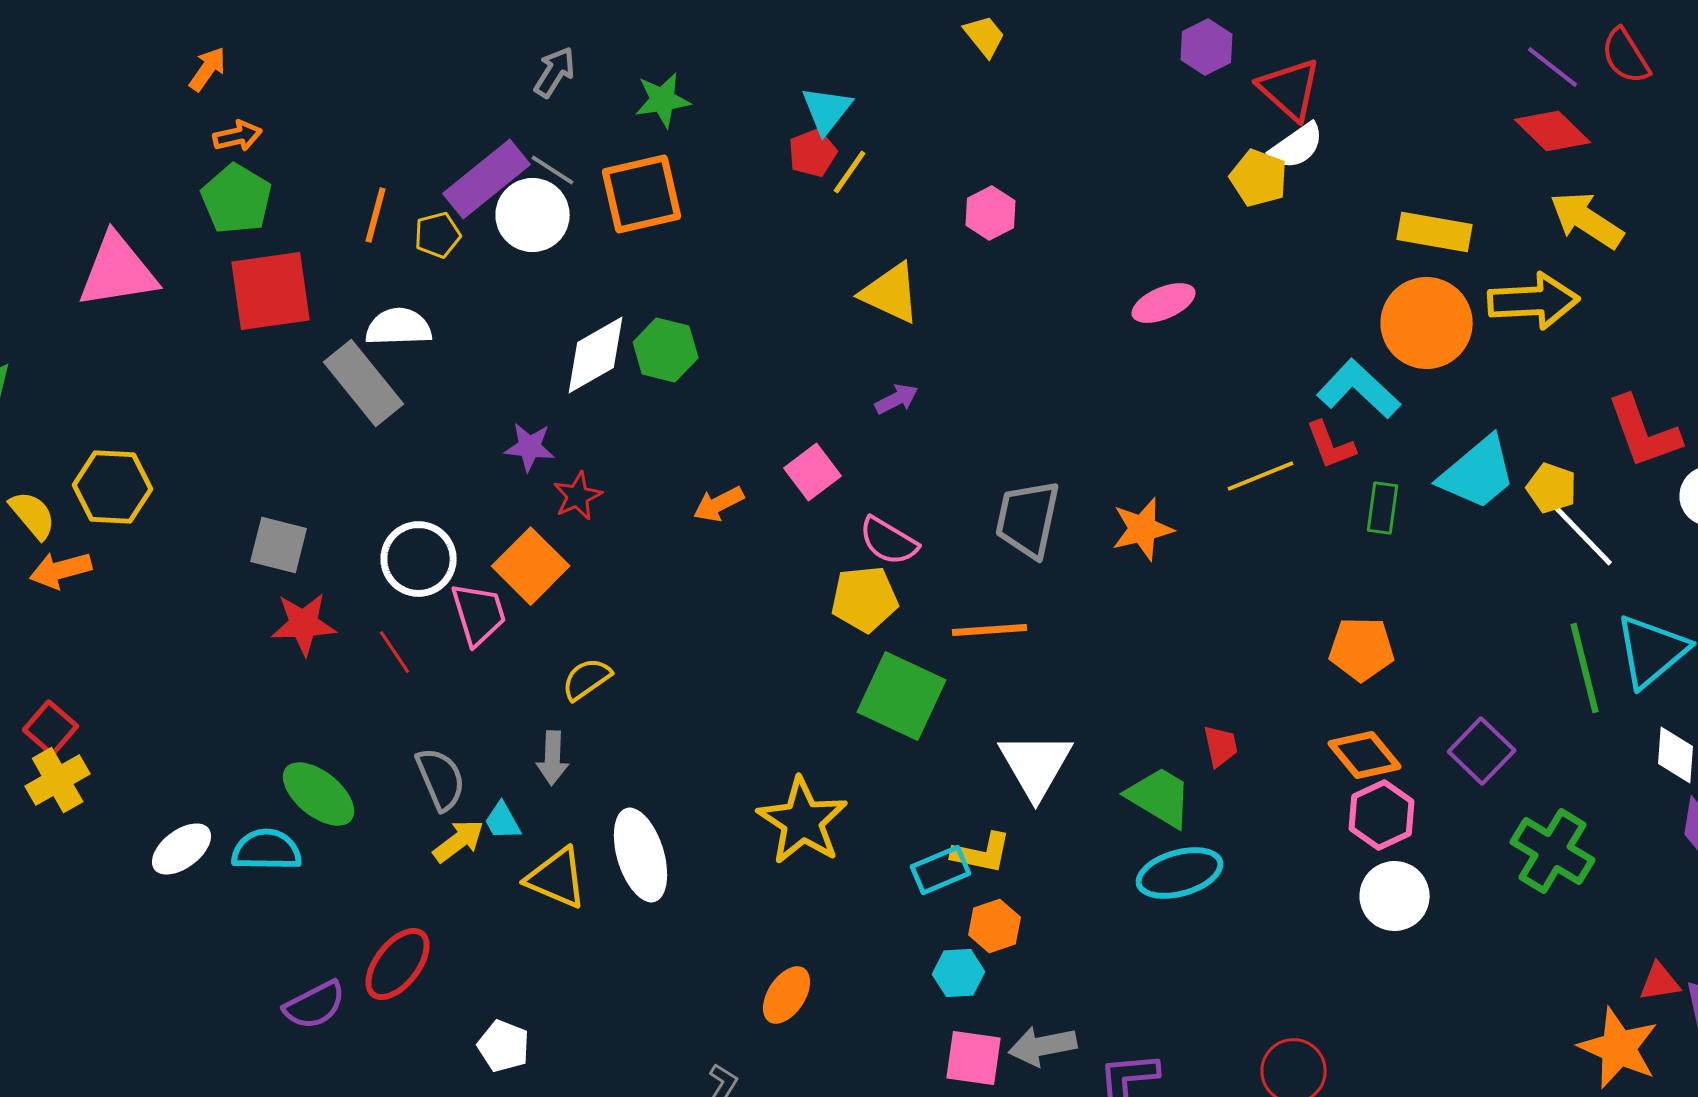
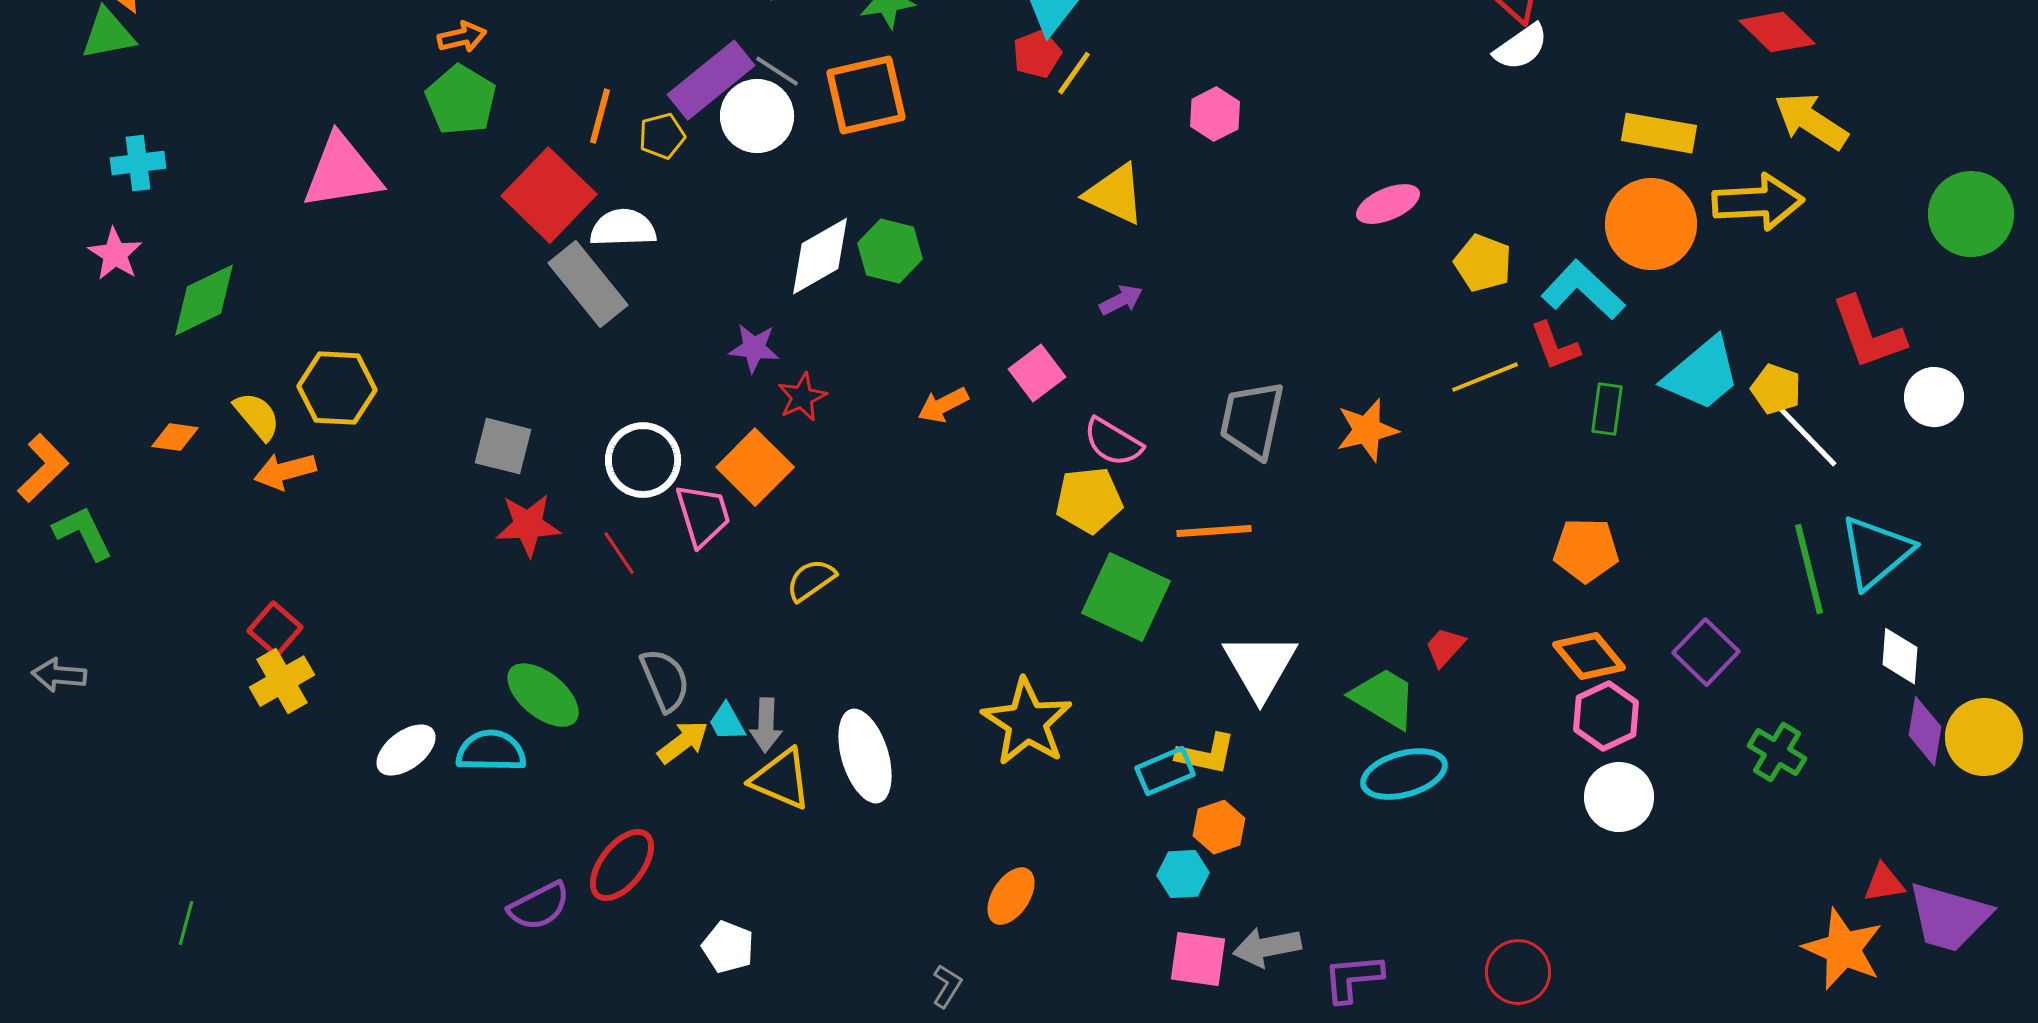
yellow pentagon: (1259, 178) -> (1483, 263), moved
red square: (271, 291) -> (549, 195), moved, turned -38
red trapezoid: (1221, 746) -> (1445, 647), turned -126
gray arrow: (553, 758) -> (766, 725), moved
green cross: (1553, 851) -> (1777, 752), size x0.7

